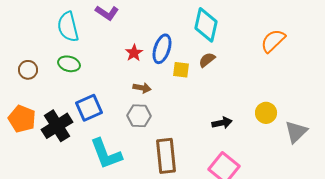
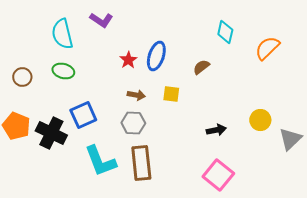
cyan diamond: (206, 25) -> (225, 32), moved, size x0.7
yellow square: (181, 70) -> (171, 94), moved
black cross: (57, 126) -> (51, 133), turned -32
brown rectangle: (166, 156) -> (141, 163), moved

